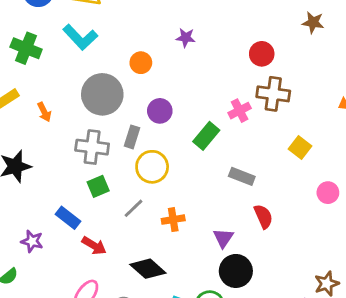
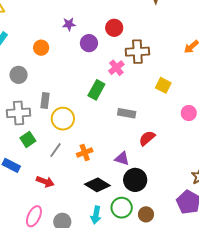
red circle: (262, 54) -> (114, 28), moved
gray circle: (102, 94) -> (19, 75), size x0.6
purple circle: (160, 111) -> (89, 43), moved
red semicircle: (263, 216) -> (147, 138), turned -96
purple triangle: (223, 238) -> (122, 159), turned -35
red arrow: (94, 246) -> (45, 182), moved
black diamond: (148, 269) -> (97, 185), moved

